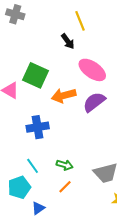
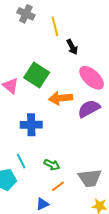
yellow line: (80, 21) -> (55, 26), moved
orange line: (65, 187) -> (58, 186), moved
blue triangle: (38, 208) -> (42, 204), moved

